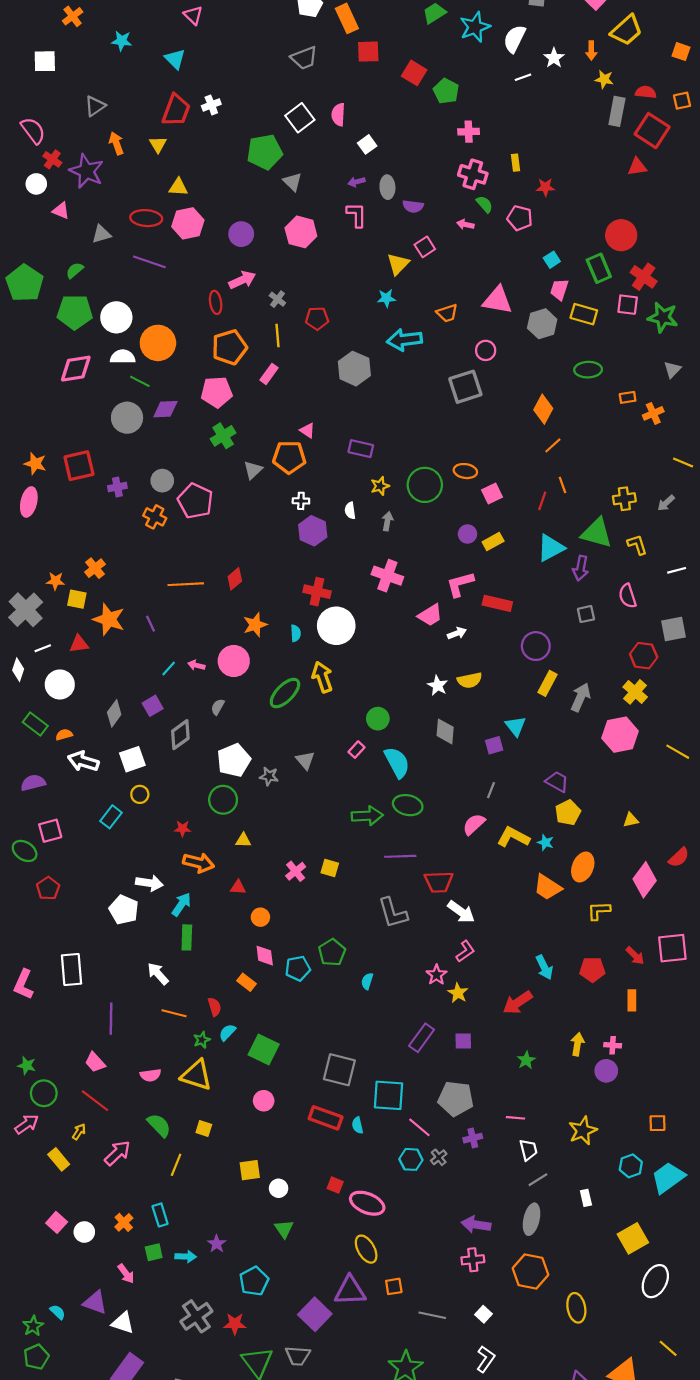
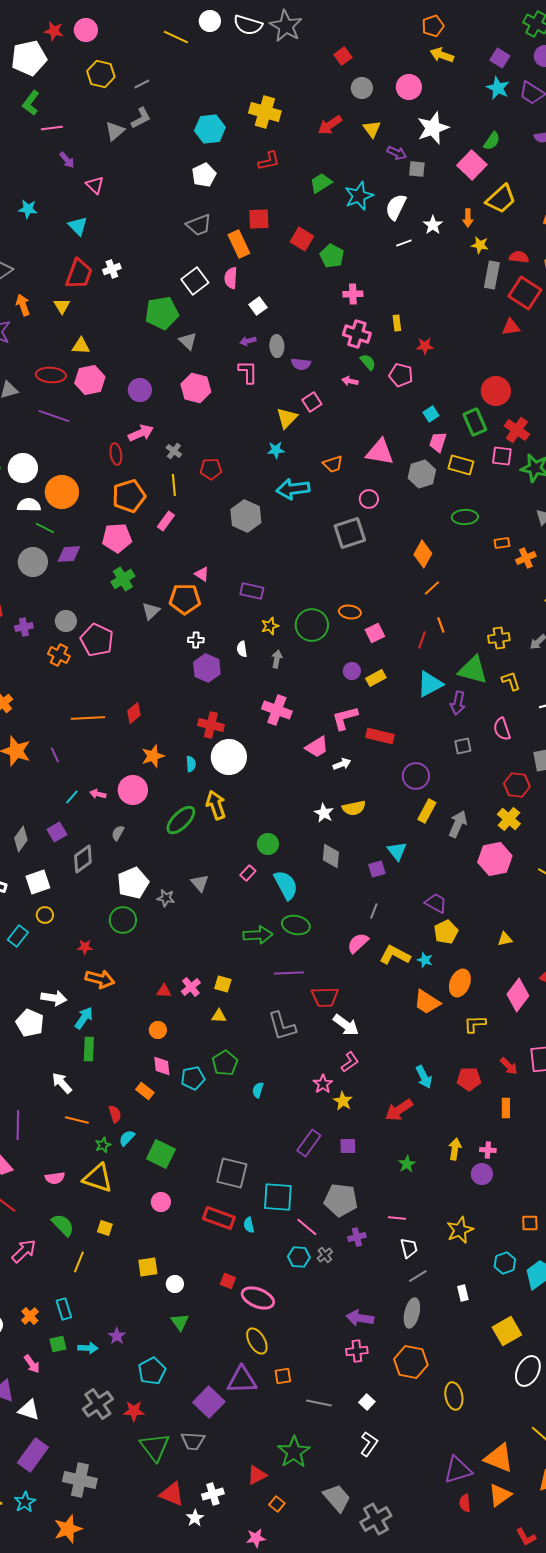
orange rectangle: (347, 18) -> (239, 244), moved
yellow triangle: (243, 840) -> (219, 1016), moved
red triangle: (238, 887) -> (164, 991), moved

